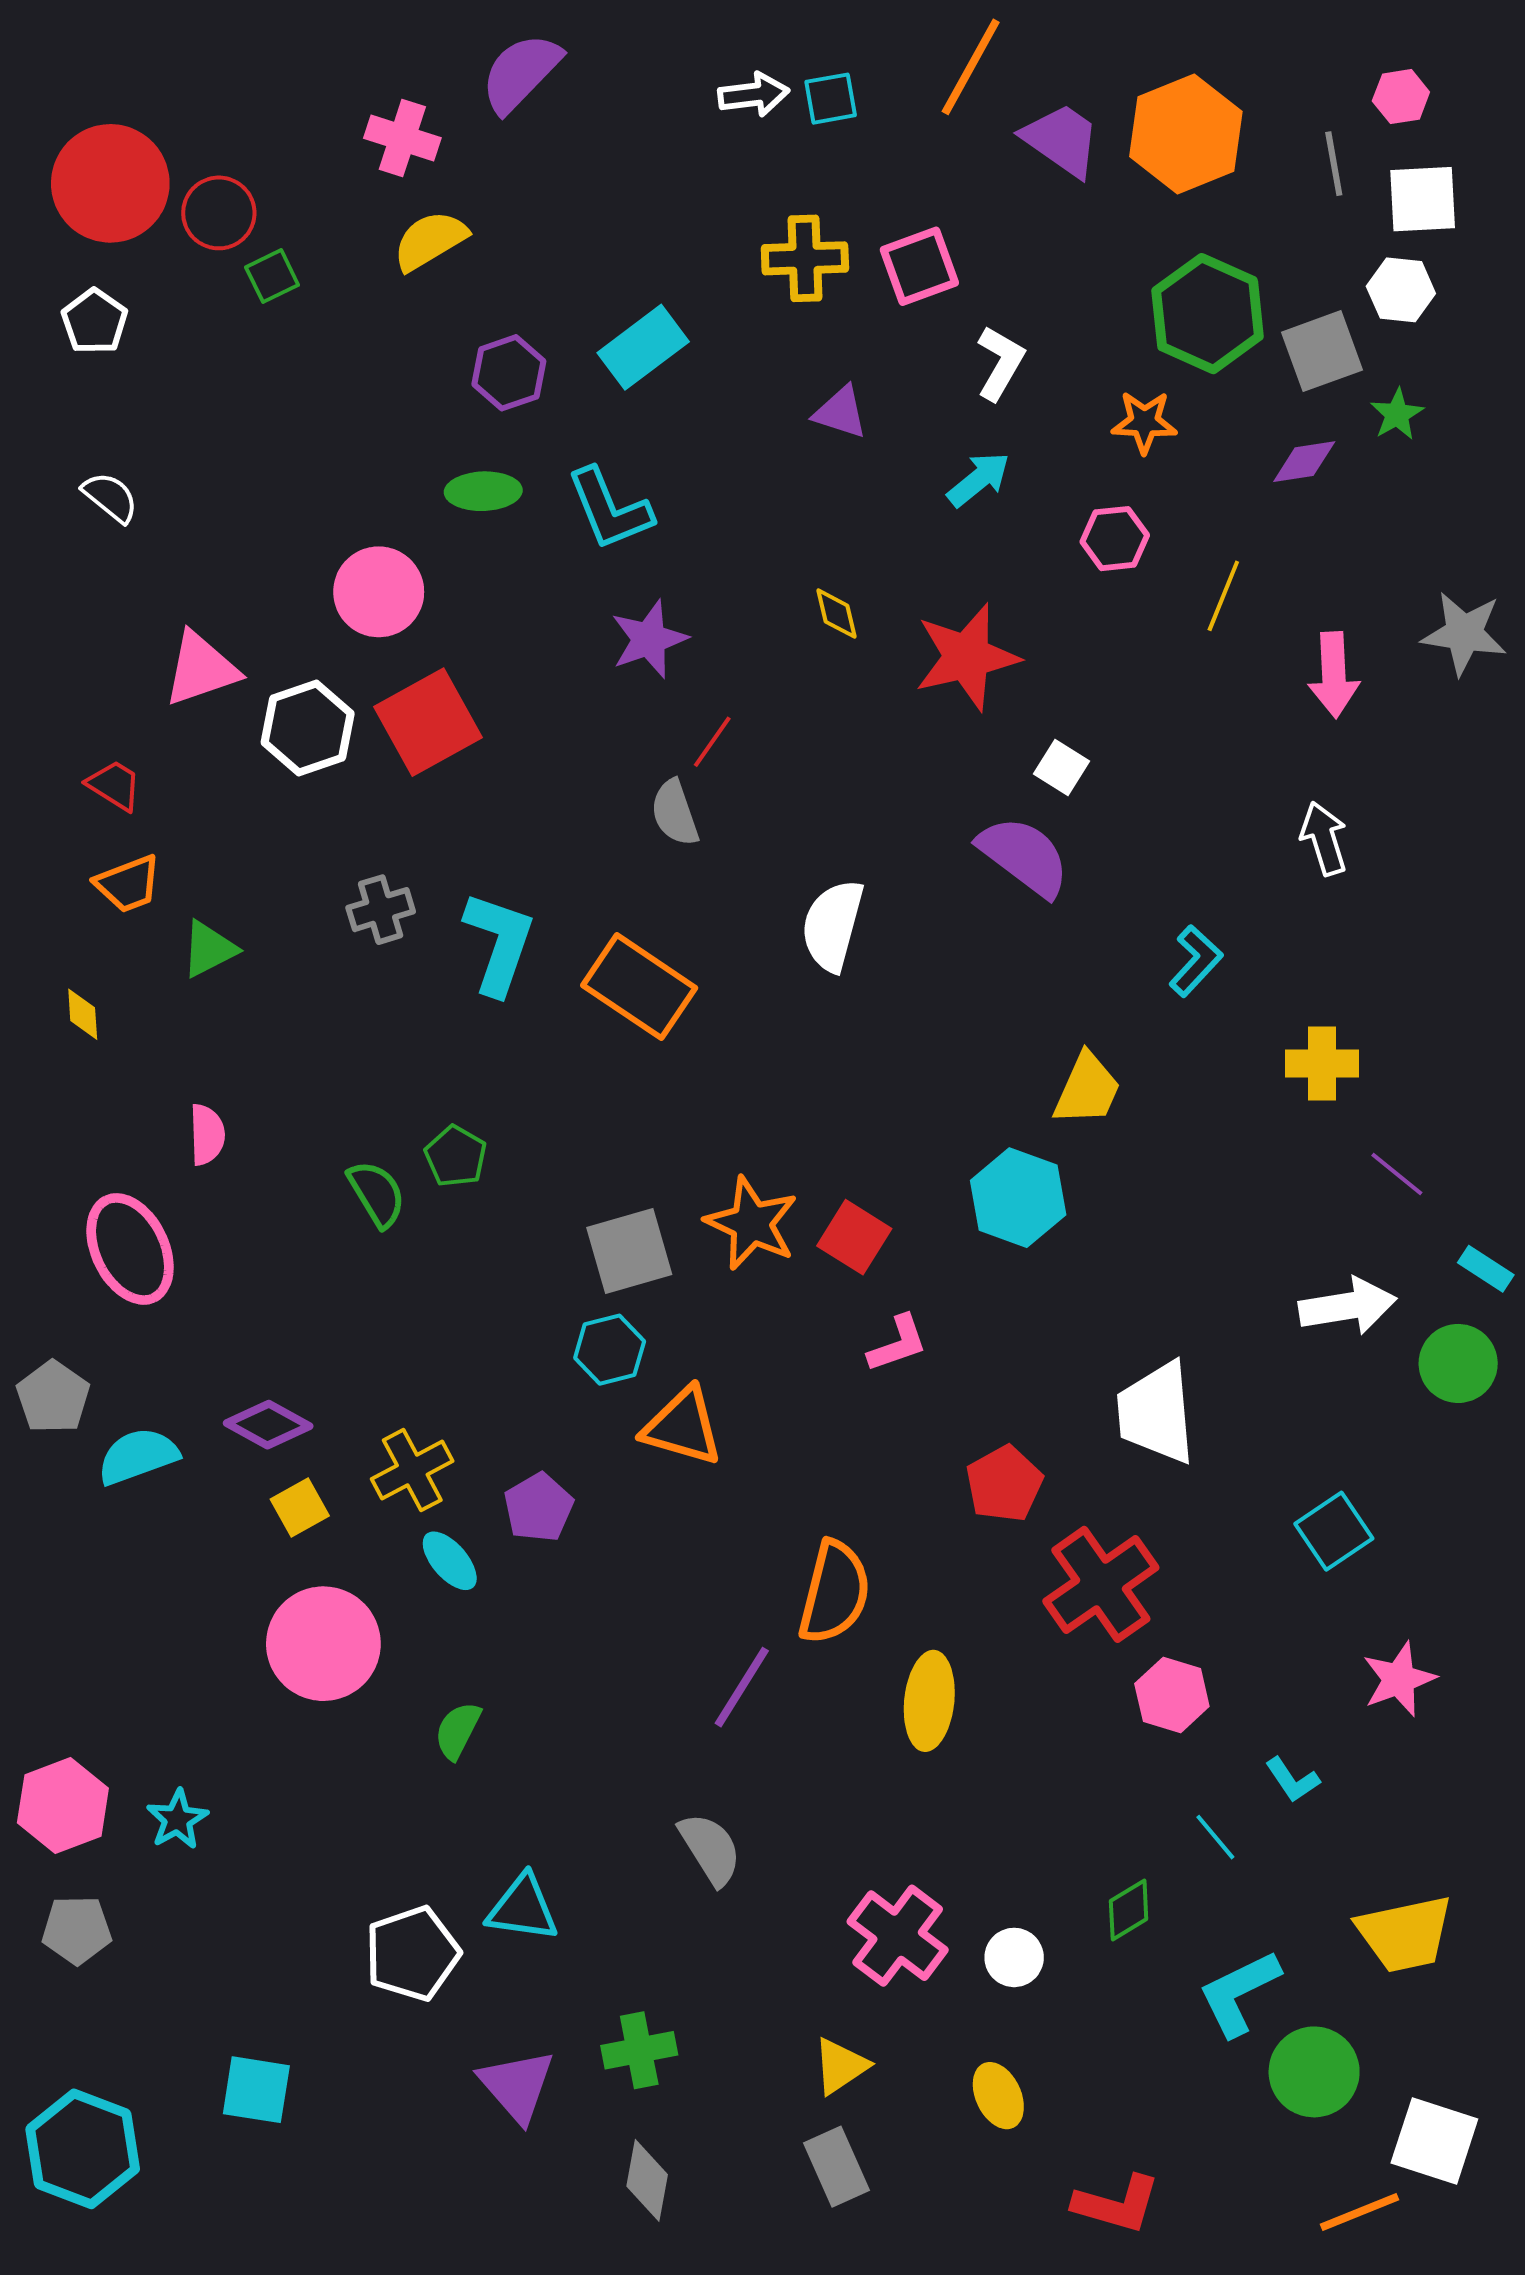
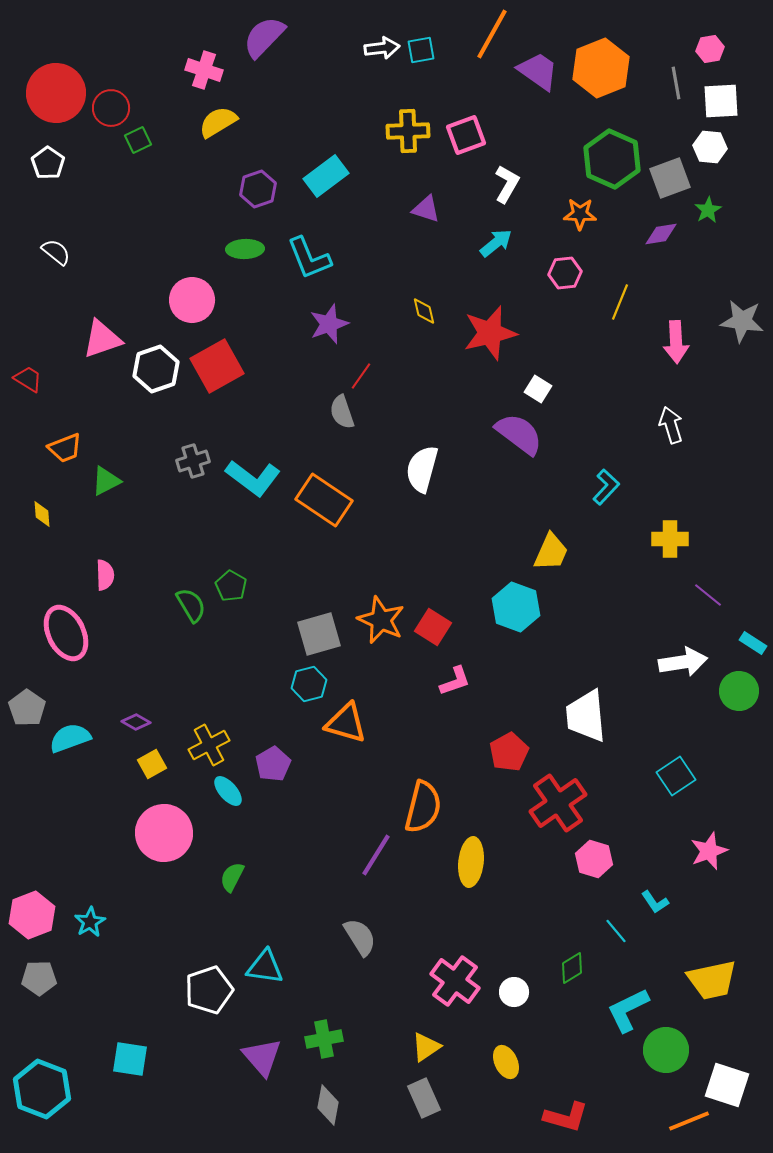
red trapezoid: (114, 785) -> (28, 379), moved
cyan L-shape: (499, 943) -> (253, 478), turned 108
purple diamond: (268, 1425) -> (136, 722), size x0.7

